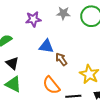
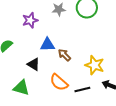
black triangle: (12, 63) -> (34, 64), moved

